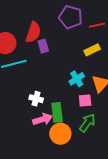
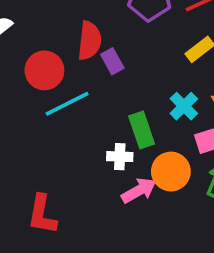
green rectangle: (57, 112) -> (142, 130), moved
orange circle: (60, 134) -> (171, 172), moved

